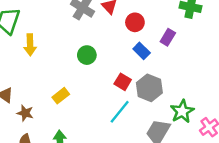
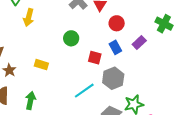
red square: (123, 82) -> (95, 58), moved, turned -32
yellow rectangle: (61, 96) -> (41, 65), turned 40

